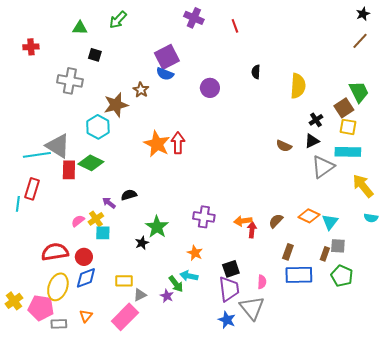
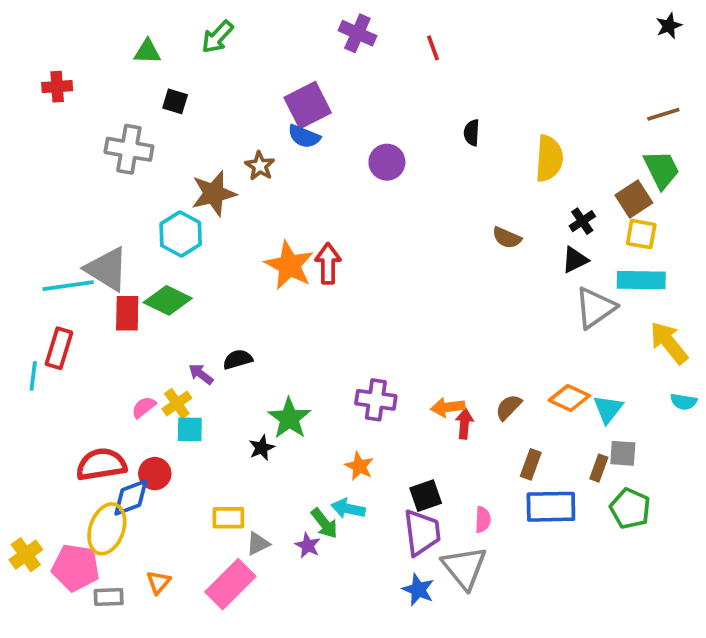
brown line: (360, 41) -> (663, 114), moved, turned 30
brown semicircle: (284, 146) -> (507, 238), moved
blue diamond: (86, 278) -> (131, 498), moved

